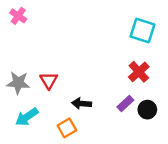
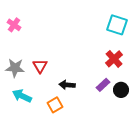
pink cross: (18, 16) -> (14, 25), moved
cyan arrow: (27, 117) -> (22, 96), turned 60

